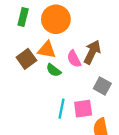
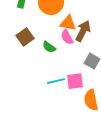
orange triangle: (47, 50) -> (68, 23), moved
cyan line: (62, 109) -> (56, 81), turned 66

